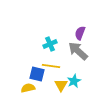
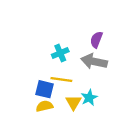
gray arrow: (78, 51) -> (94, 61), turned -30
yellow semicircle: (28, 88) -> (44, 106), moved

